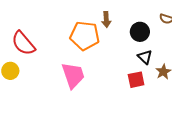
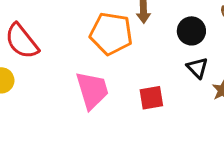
red square: (136, 80) -> (151, 98), moved

